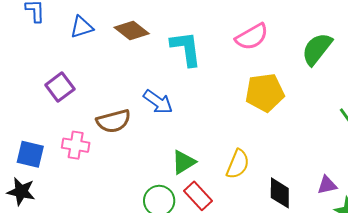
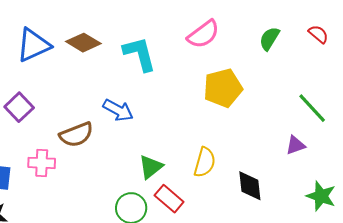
blue triangle: (82, 27) -> (33, 45), size x1.5
green semicircle: (317, 49) -> (269, 39), size x0.7
purple triangle: (327, 185) -> (295, 145), moved

